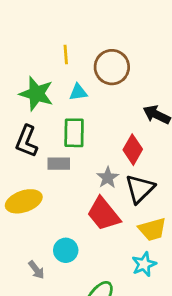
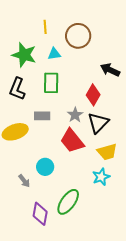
gray rectangle: (59, 164) -> (42, 116), moved

